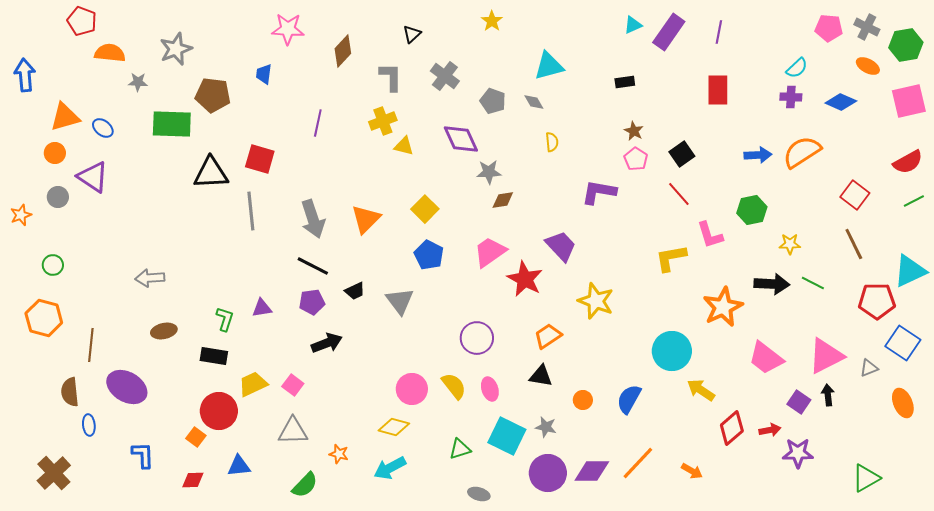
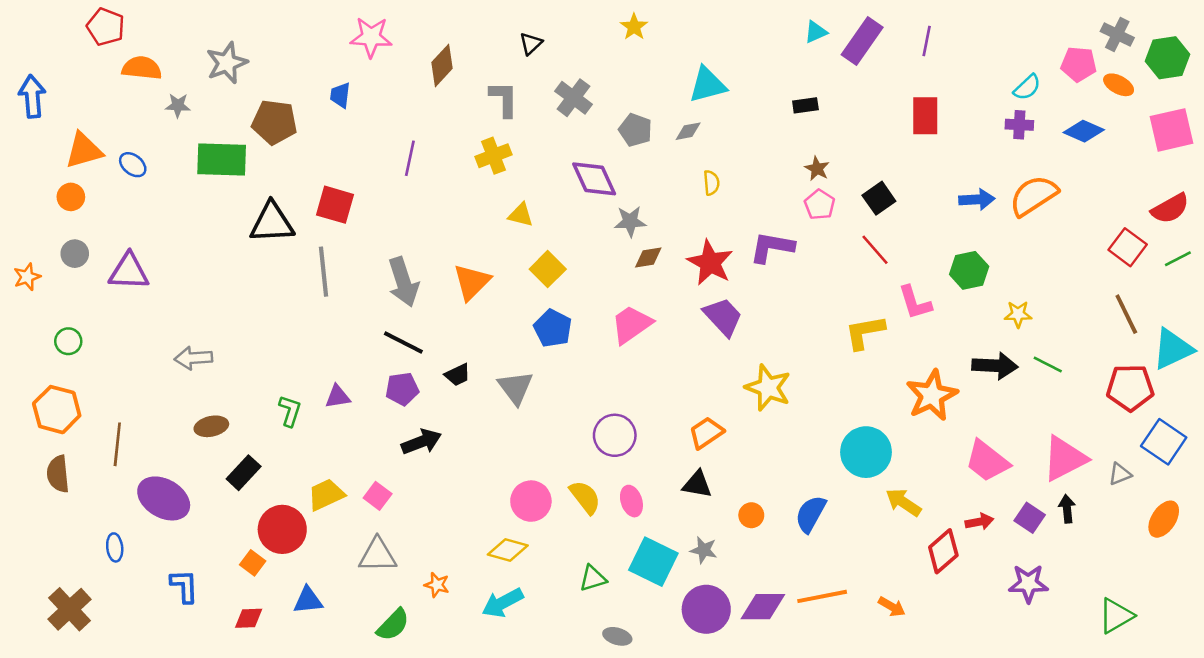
pink pentagon: (829, 28) -> (1079, 64), moved
gray diamond: (534, 102) -> (688, 131), turned -70
yellow triangle: (404, 146) -> (521, 215), moved
purple triangle: (93, 177) -> (129, 272), moved, turned -32
red square: (855, 195) -> (1128, 247), moved
brown line: (854, 244) -> (1126, 314), moved
red star: (525, 279) -> (710, 263), moved
black rectangle: (214, 356) -> (244, 473), moved, turned -56
brown semicircle: (70, 392) -> (58, 474), moved
orange ellipse: (903, 403) -> (1164, 519), turned 56
red arrow: (770, 430) -> (979, 522), moved
orange line: (638, 463) -> (822, 596), turned 36

